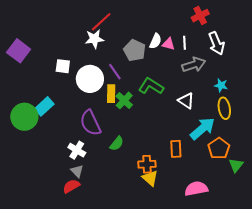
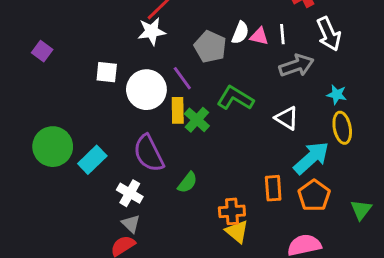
purple square: (19, 51) -> (42, 51), size x0.6
cyan rectangle: (44, 106) -> (92, 160), moved
orange pentagon: (219, 148) -> (314, 195), moved

